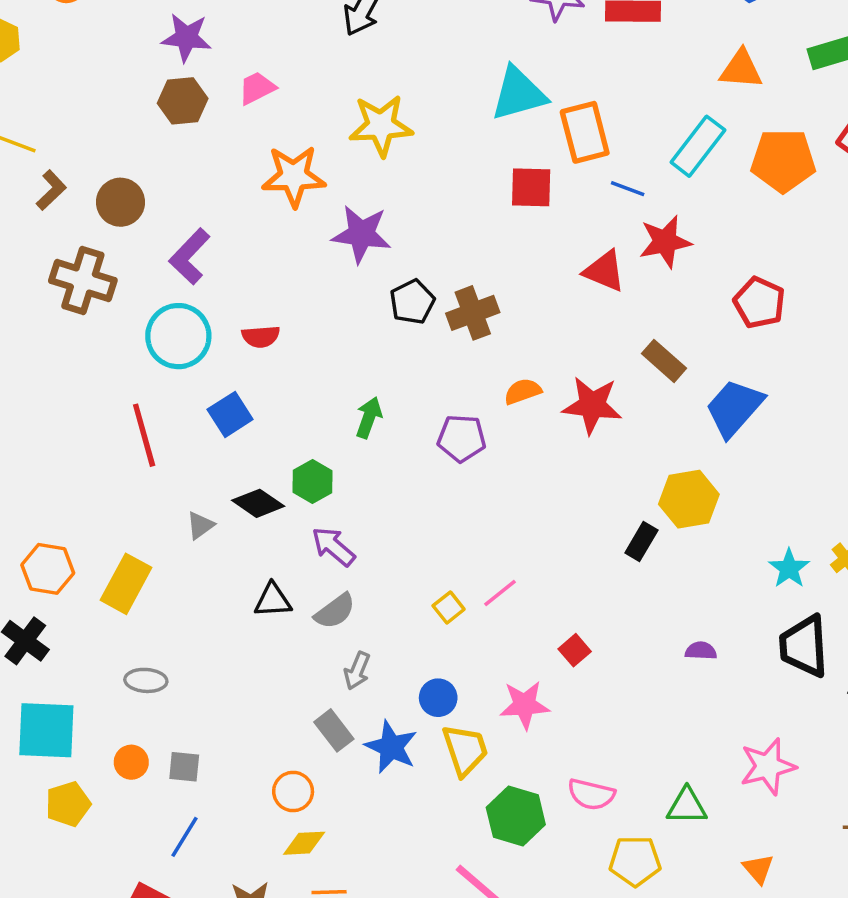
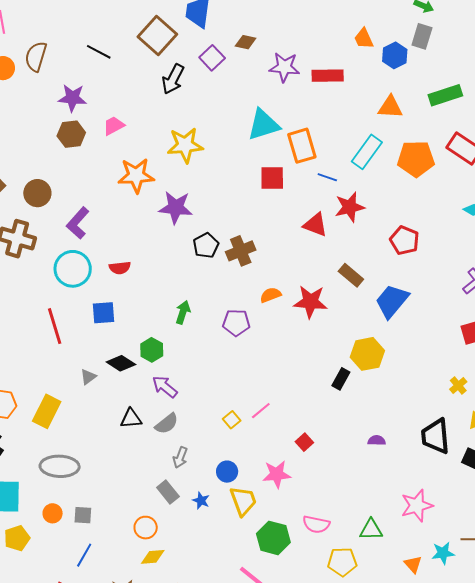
blue square: (230, 414) -> (103, 313), turned 30
cyan star: (789, 568) -> (443, 553), moved, turned 30
gray ellipse: (146, 680) -> (60, 466), size x1.6
blue star: (391, 747) -> (201, 500), size x0.6

